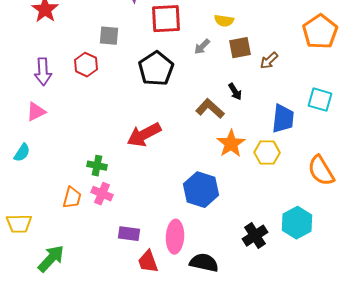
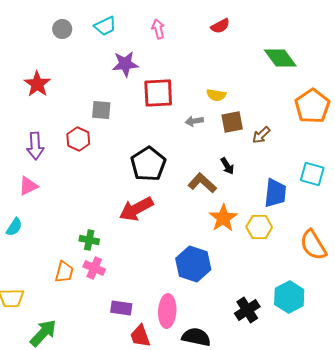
gray arrow: (202, 47) -> (194, 121), turned 36
black pentagon: (156, 69) -> (148, 164), moved

